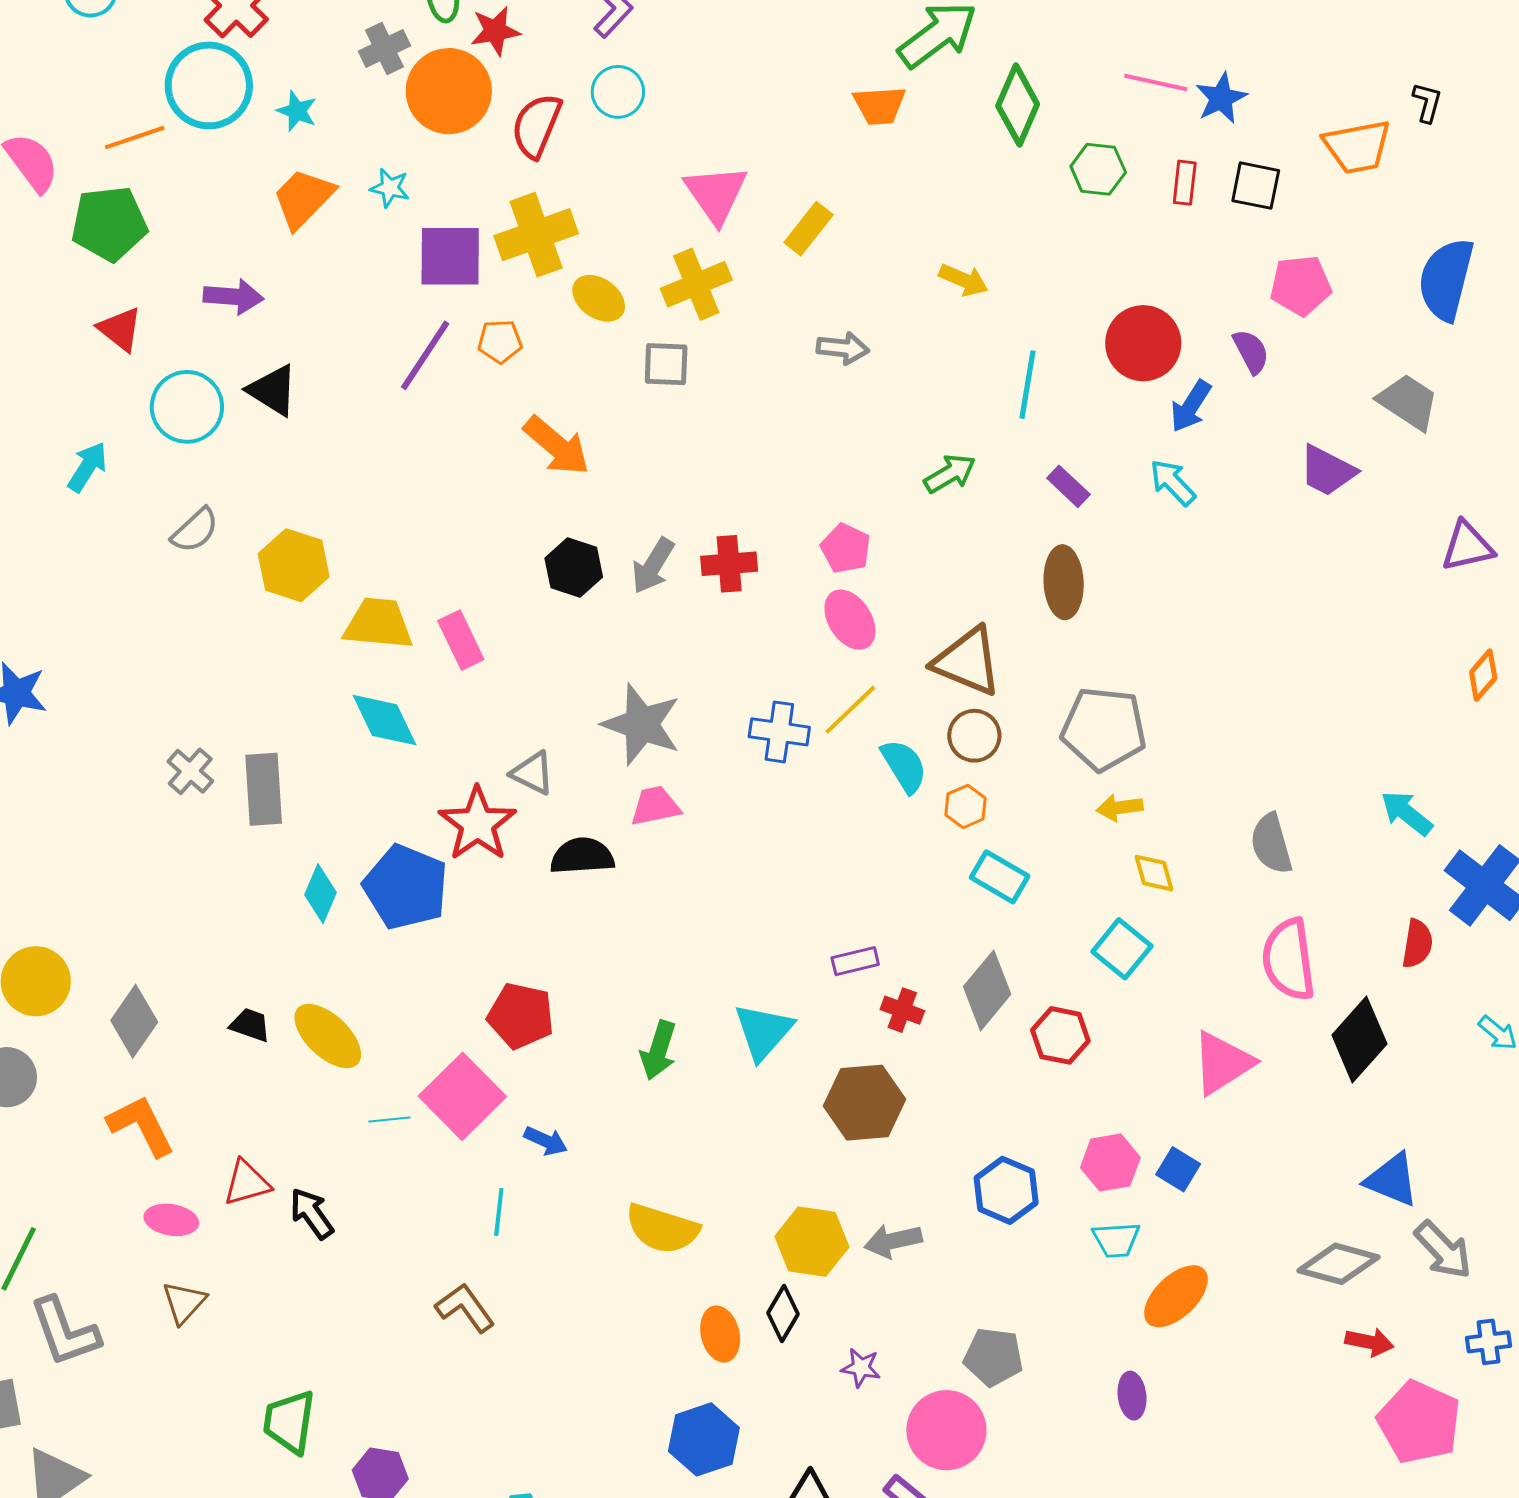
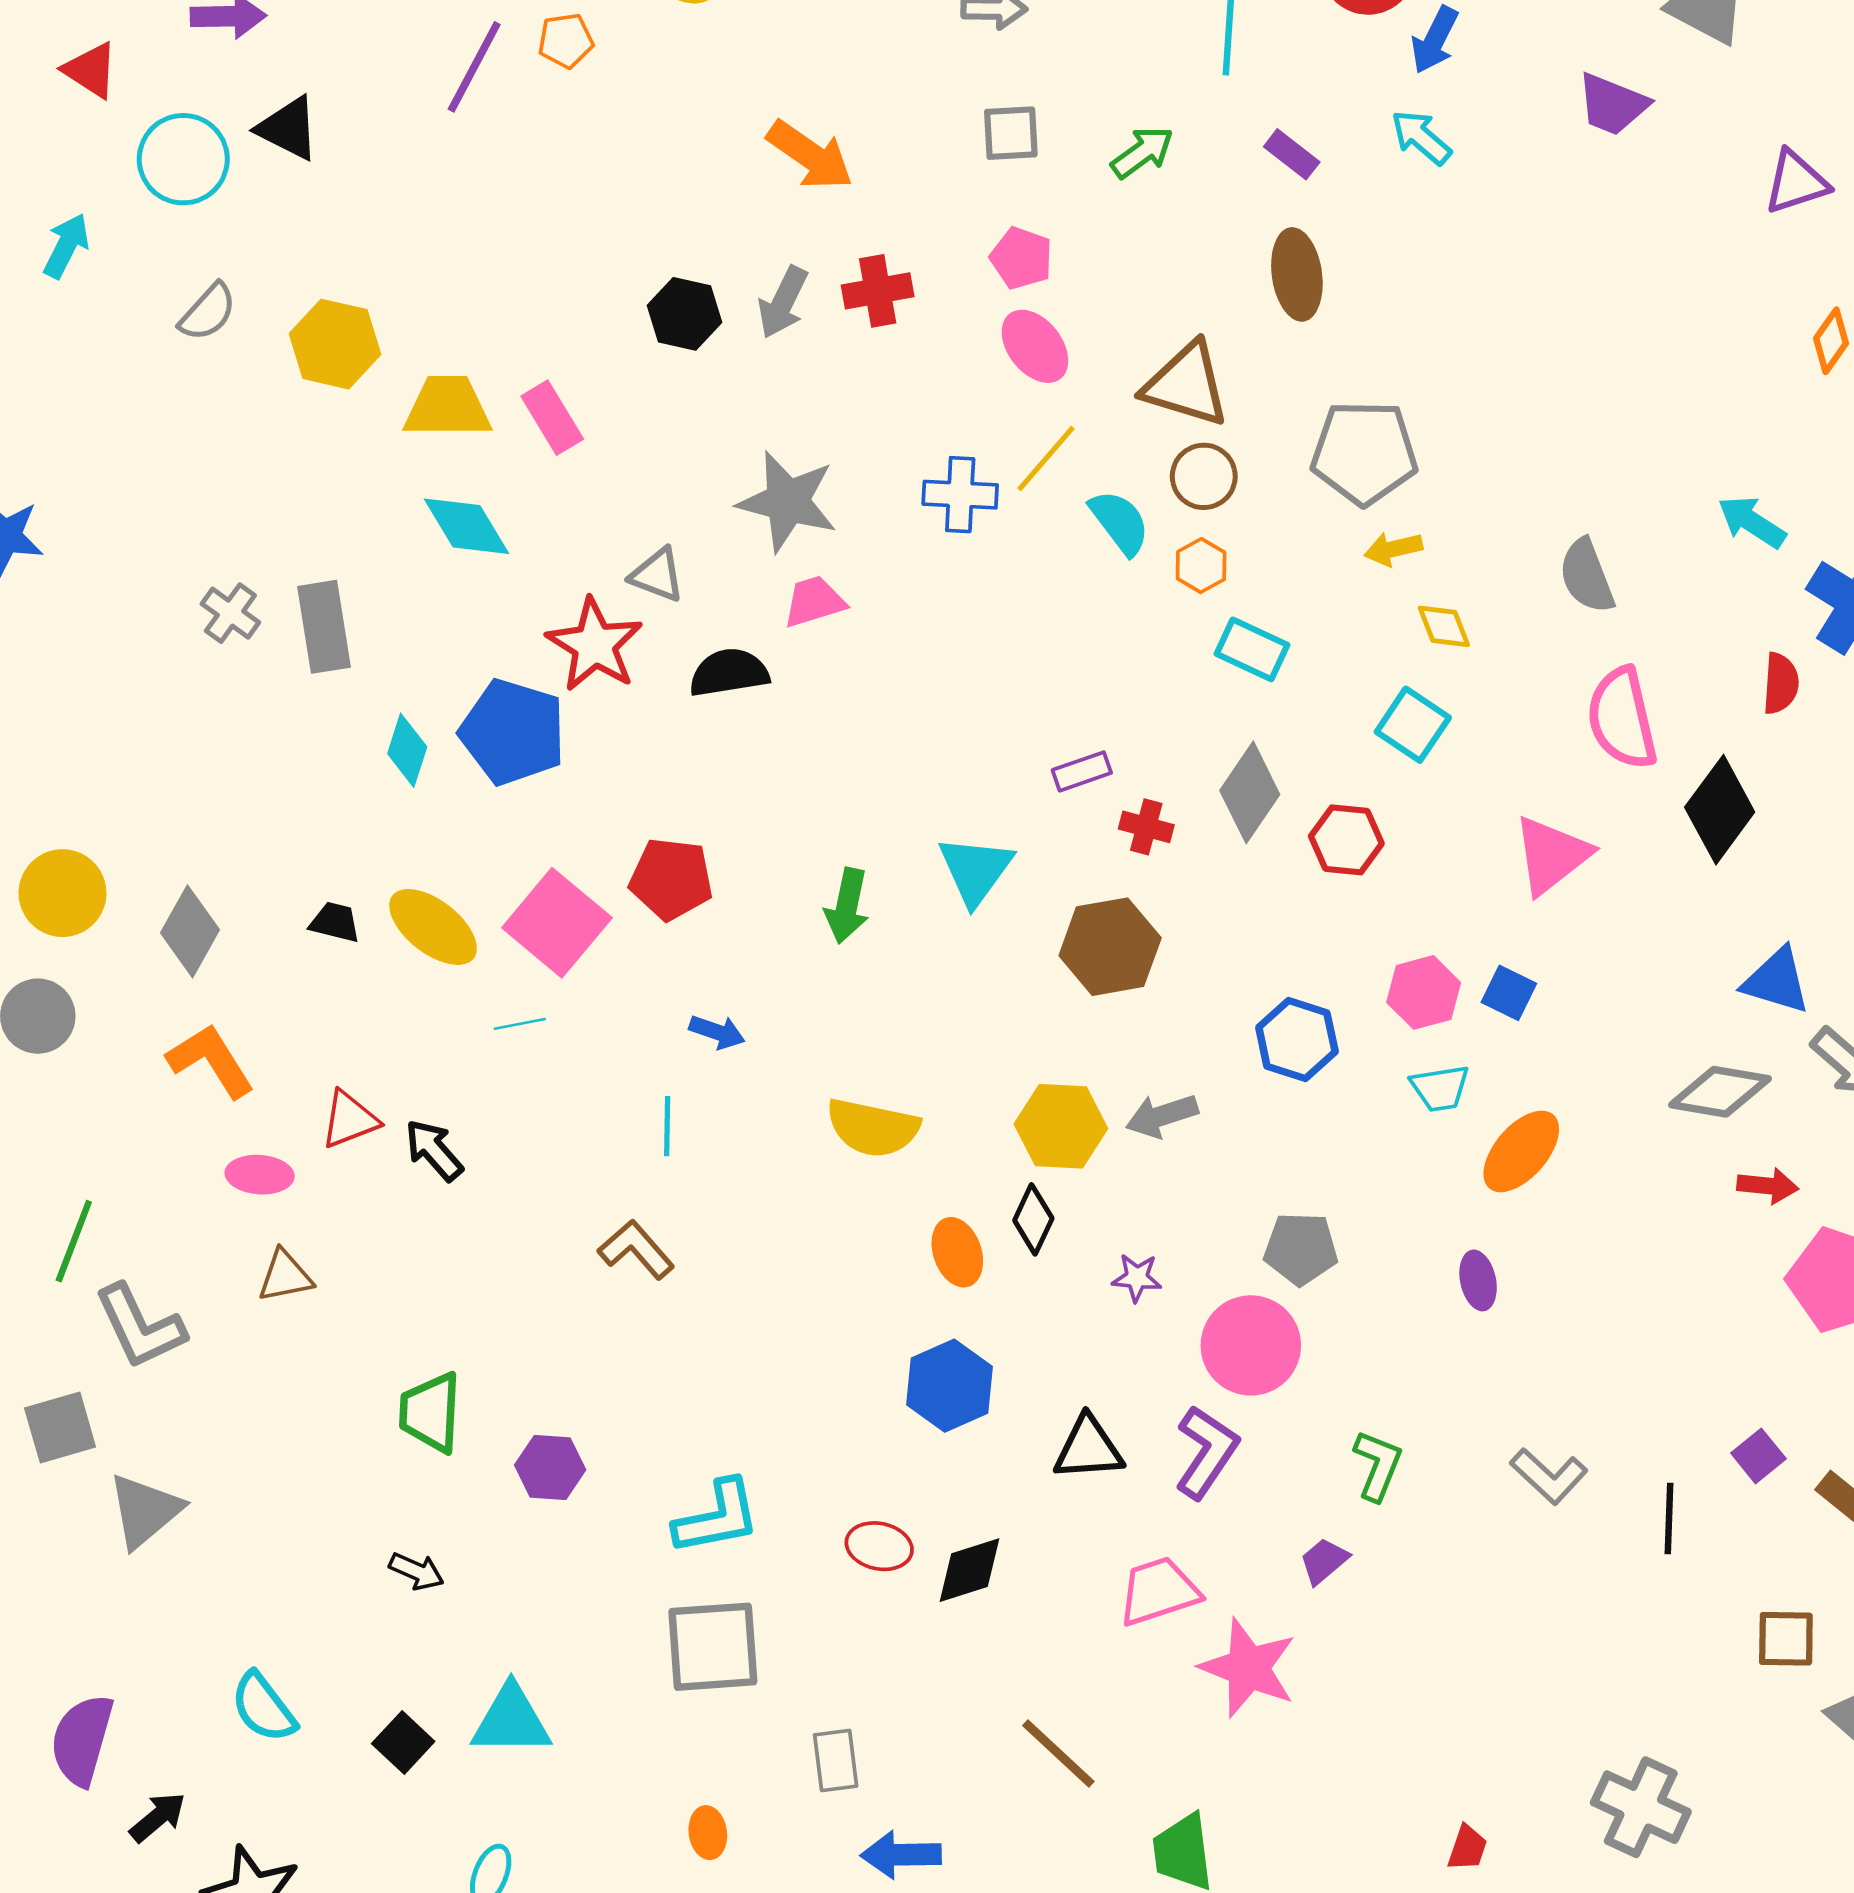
gray square: (666, 364) -> (1011, 133), moved
orange arrow: (557, 446) -> (810, 155), moved
pink square: (462, 1096) -> (557, 923), moved
brown triangle: (184, 1302) -> (285, 1276), turned 42

